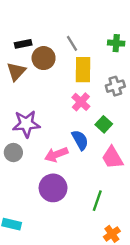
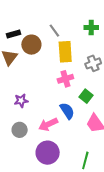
pink cross: (81, 102) -> (65, 79), turned 35
purple star: (26, 124) -> (21, 101), size x0.6
gray circle: (13, 153) -> (20, 130), moved

